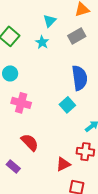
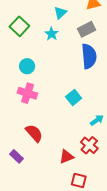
cyan circle: (10, 73) -> (27, 66), moved
blue semicircle: (80, 78) -> (89, 56), moved
red cross: (85, 152) -> (89, 145), turned 30

